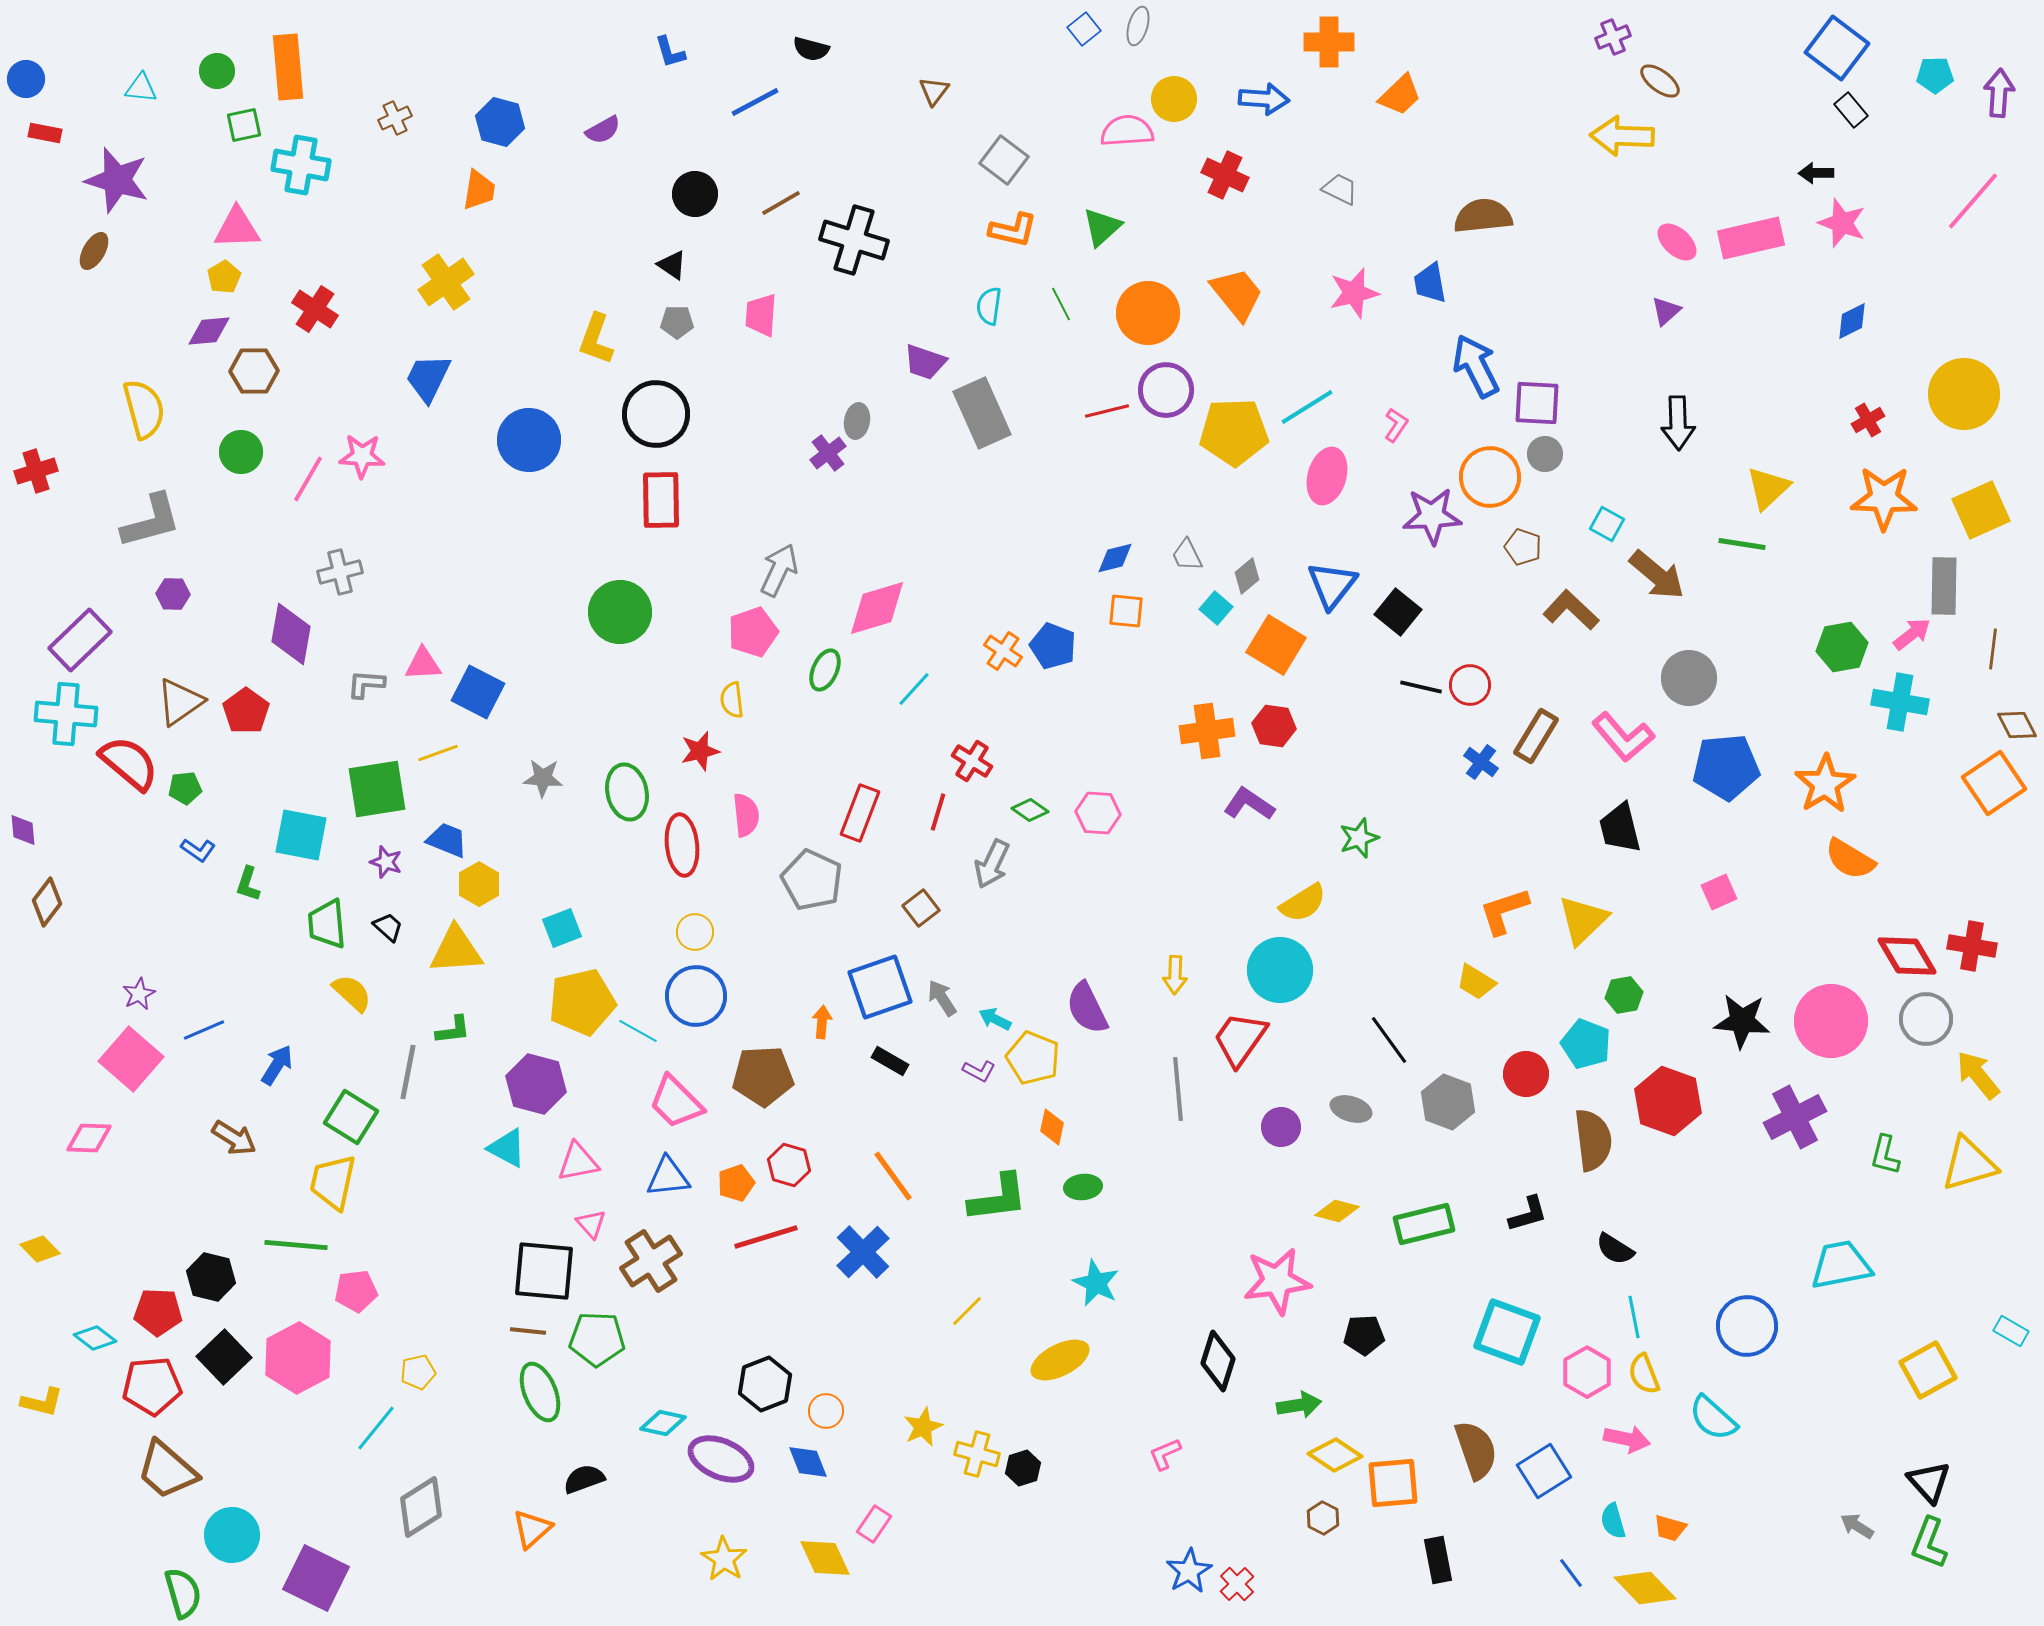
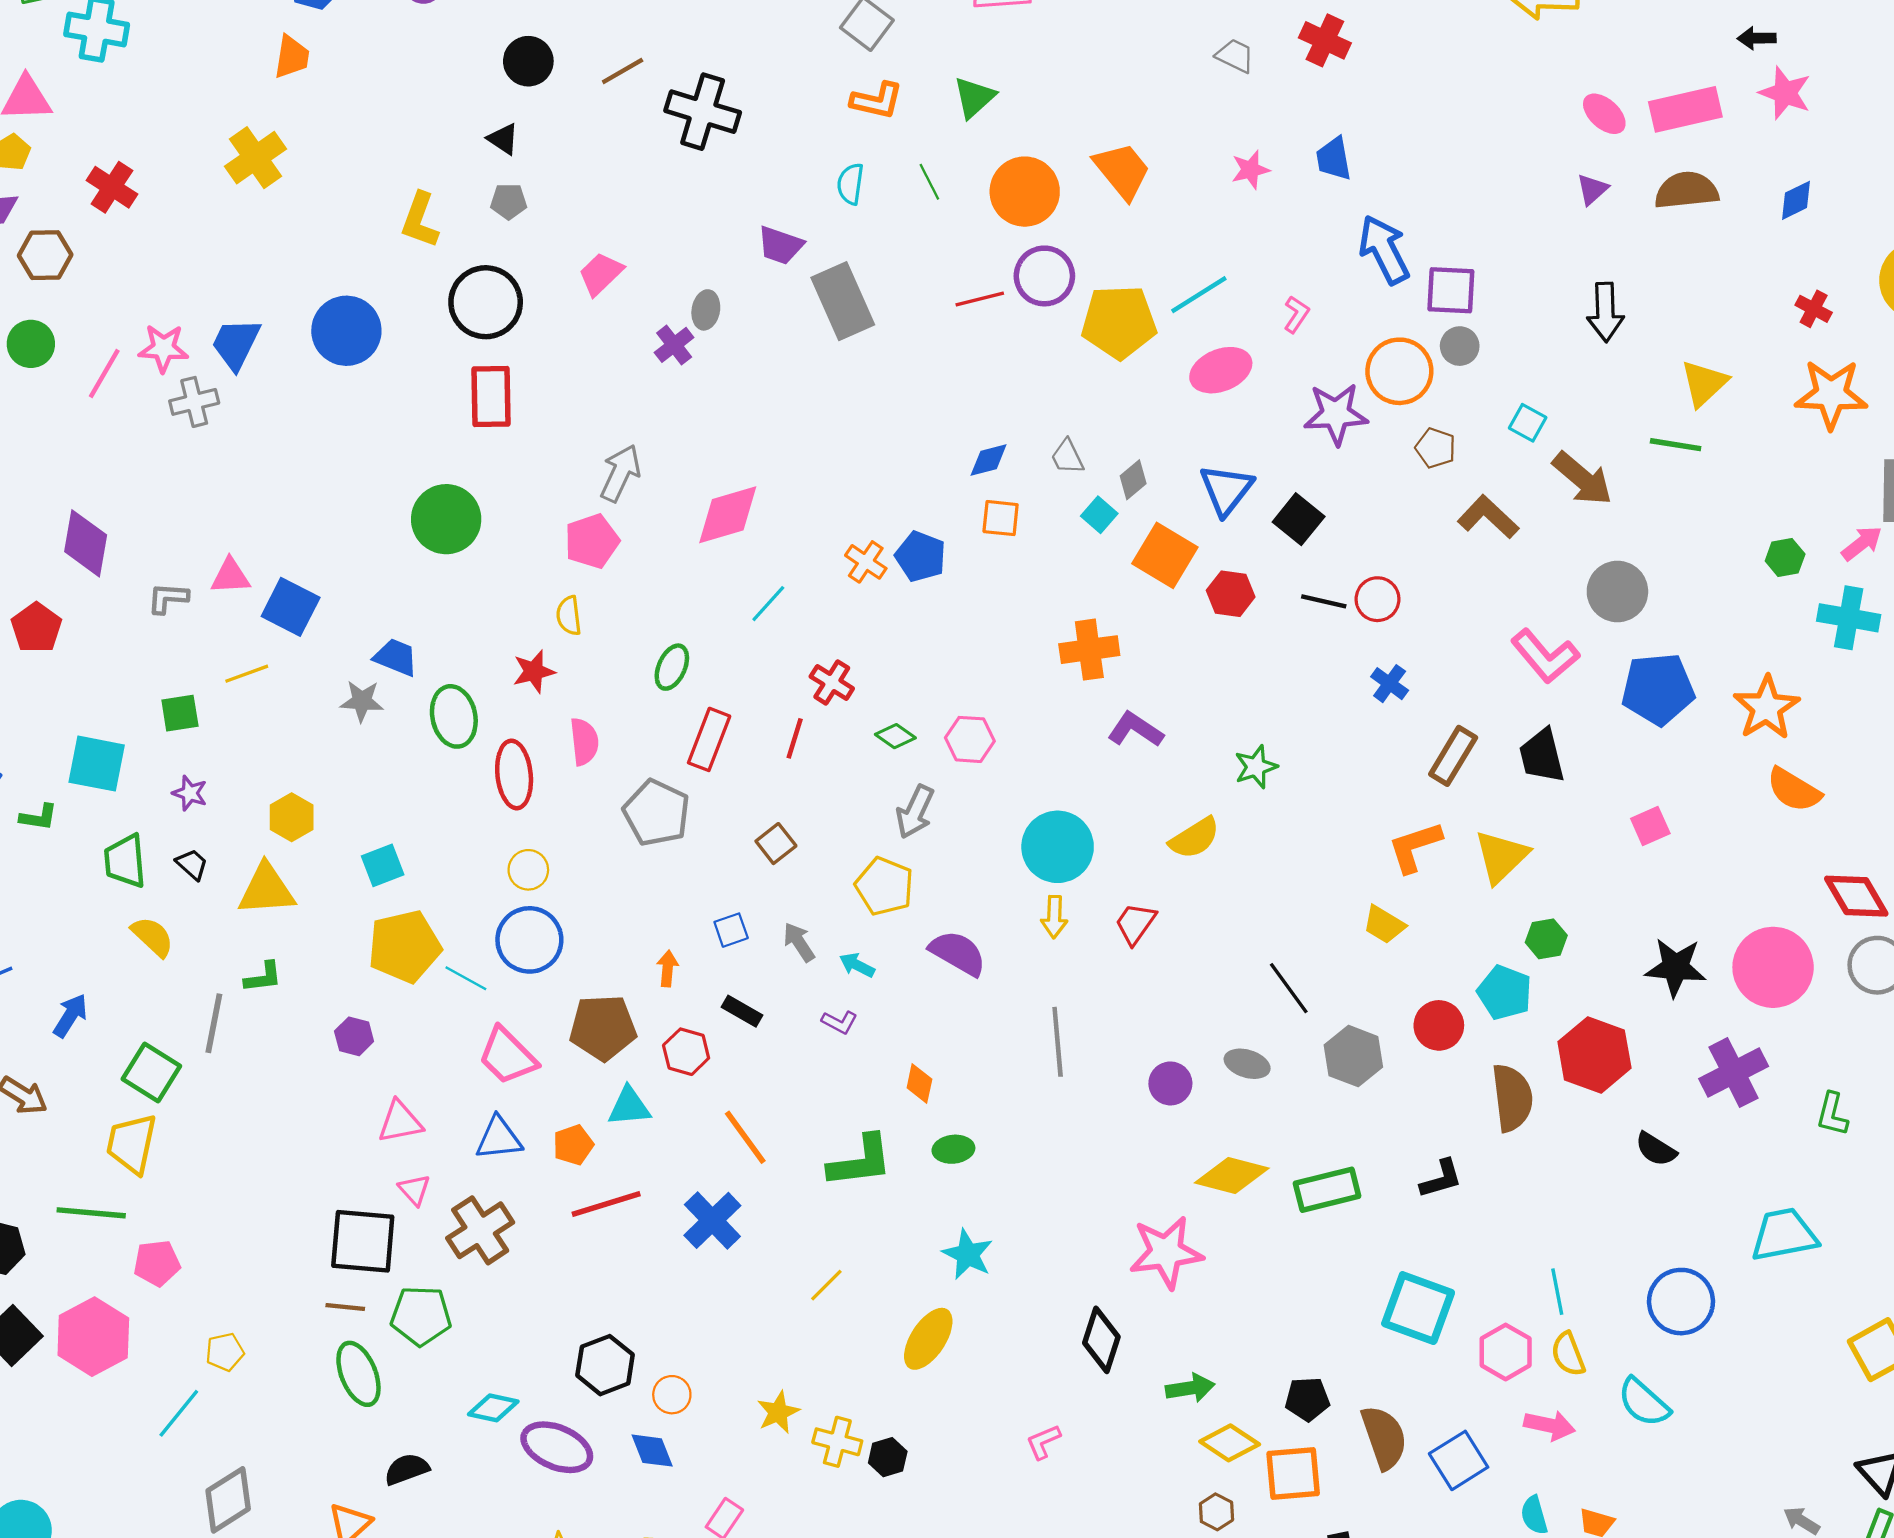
red cross: (1225, 175) -> (1325, 40), moved
brown semicircle: (1483, 216) -> (1686, 190), moved
pink star: (1354, 293) -> (1250, 170), size x0.7
pink trapezoid: (761, 315) -> (601, 274), moved, turned 42
blue trapezoid: (428, 378) -> (236, 344), moved
red cross: (1868, 420) -> (1814, 309), turned -32
pink ellipse: (1327, 476) -> (1221, 370), turned 52
gray cross: (340, 572) -> (194, 402), moved
green hexagon: (1842, 647) -> (1785, 558), size x0.7
green ellipse: (825, 670) -> (672, 667), moved
red hexagon: (1274, 726) -> (1231, 594), moved
brown rectangle: (1536, 736) -> (1453, 756), moved
green square: (377, 789) -> (180, 713), size x0.6
blue trapezoid: (447, 840) -> (396, 657), moved
gray arrow: (992, 864) -> (915, 812), moved
green L-shape: (248, 884) -> (39, 817), turned -99
cyan circle: (1280, 970) -> (1058, 847), moved
blue square: (880, 987) -> (731, 930), size x0.5
purple semicircle: (1087, 1008) -> (958, 953), turned 146
red trapezoid: (1240, 1039) -> (1135, 924), moved, size x0.7
yellow pentagon: (1033, 1058) -> (884, 886), moved
purple hexagon: (536, 1084) -> (354, 1036), size x0.6
cyan triangle: (507, 1148) -> (629, 1106), moved, turned -33
red hexagon: (789, 1165) -> (686, 1052), moved
yellow diamond: (1337, 1211) -> (1232, 1176), size x1.5
black semicircle: (1615, 1249) -> (1656, 1149), moved
black pentagon: (1364, 1335) -> (1307, 1399), moved
yellow ellipse: (1060, 1360) -> (928, 1339), turned -30

